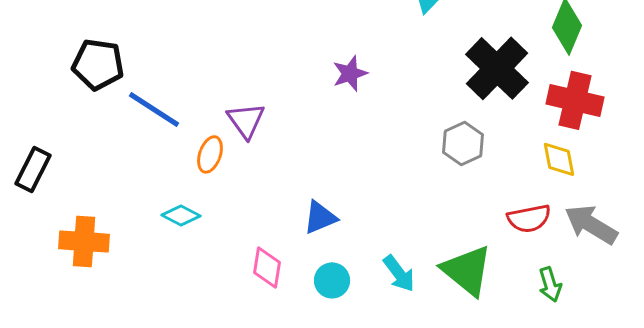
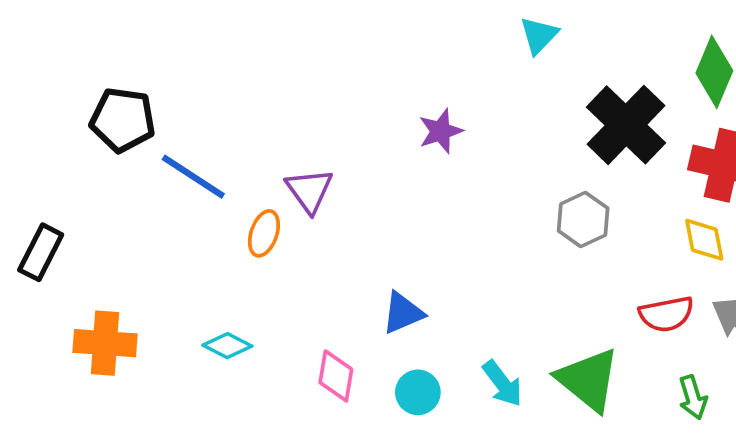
cyan diamond: (181, 215) -> (227, 346), moved

